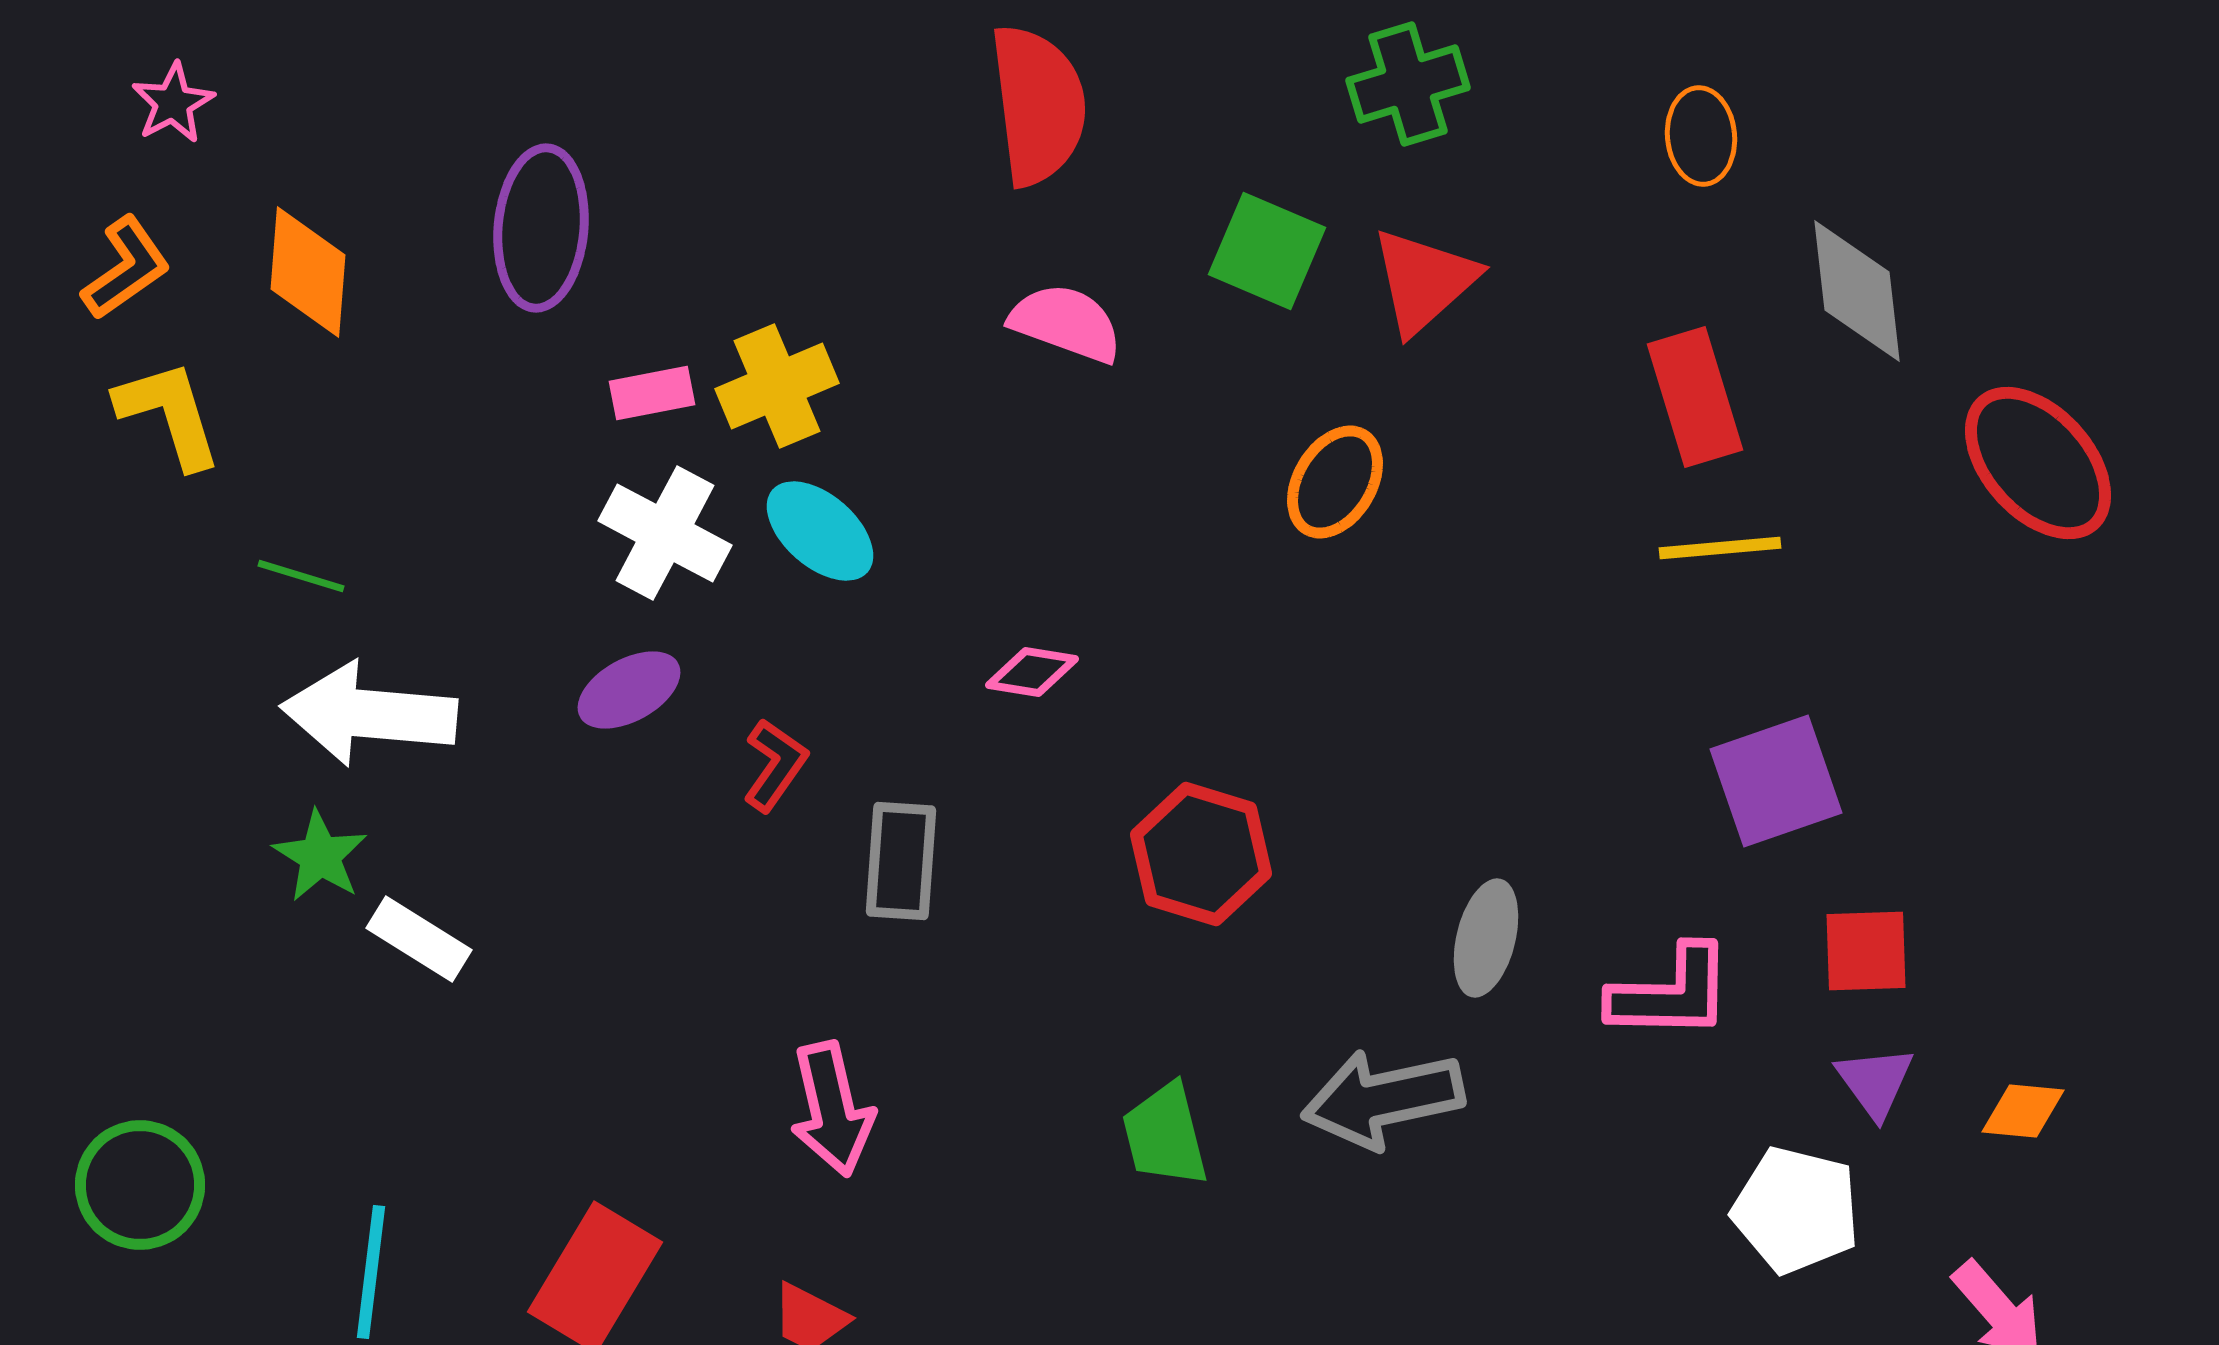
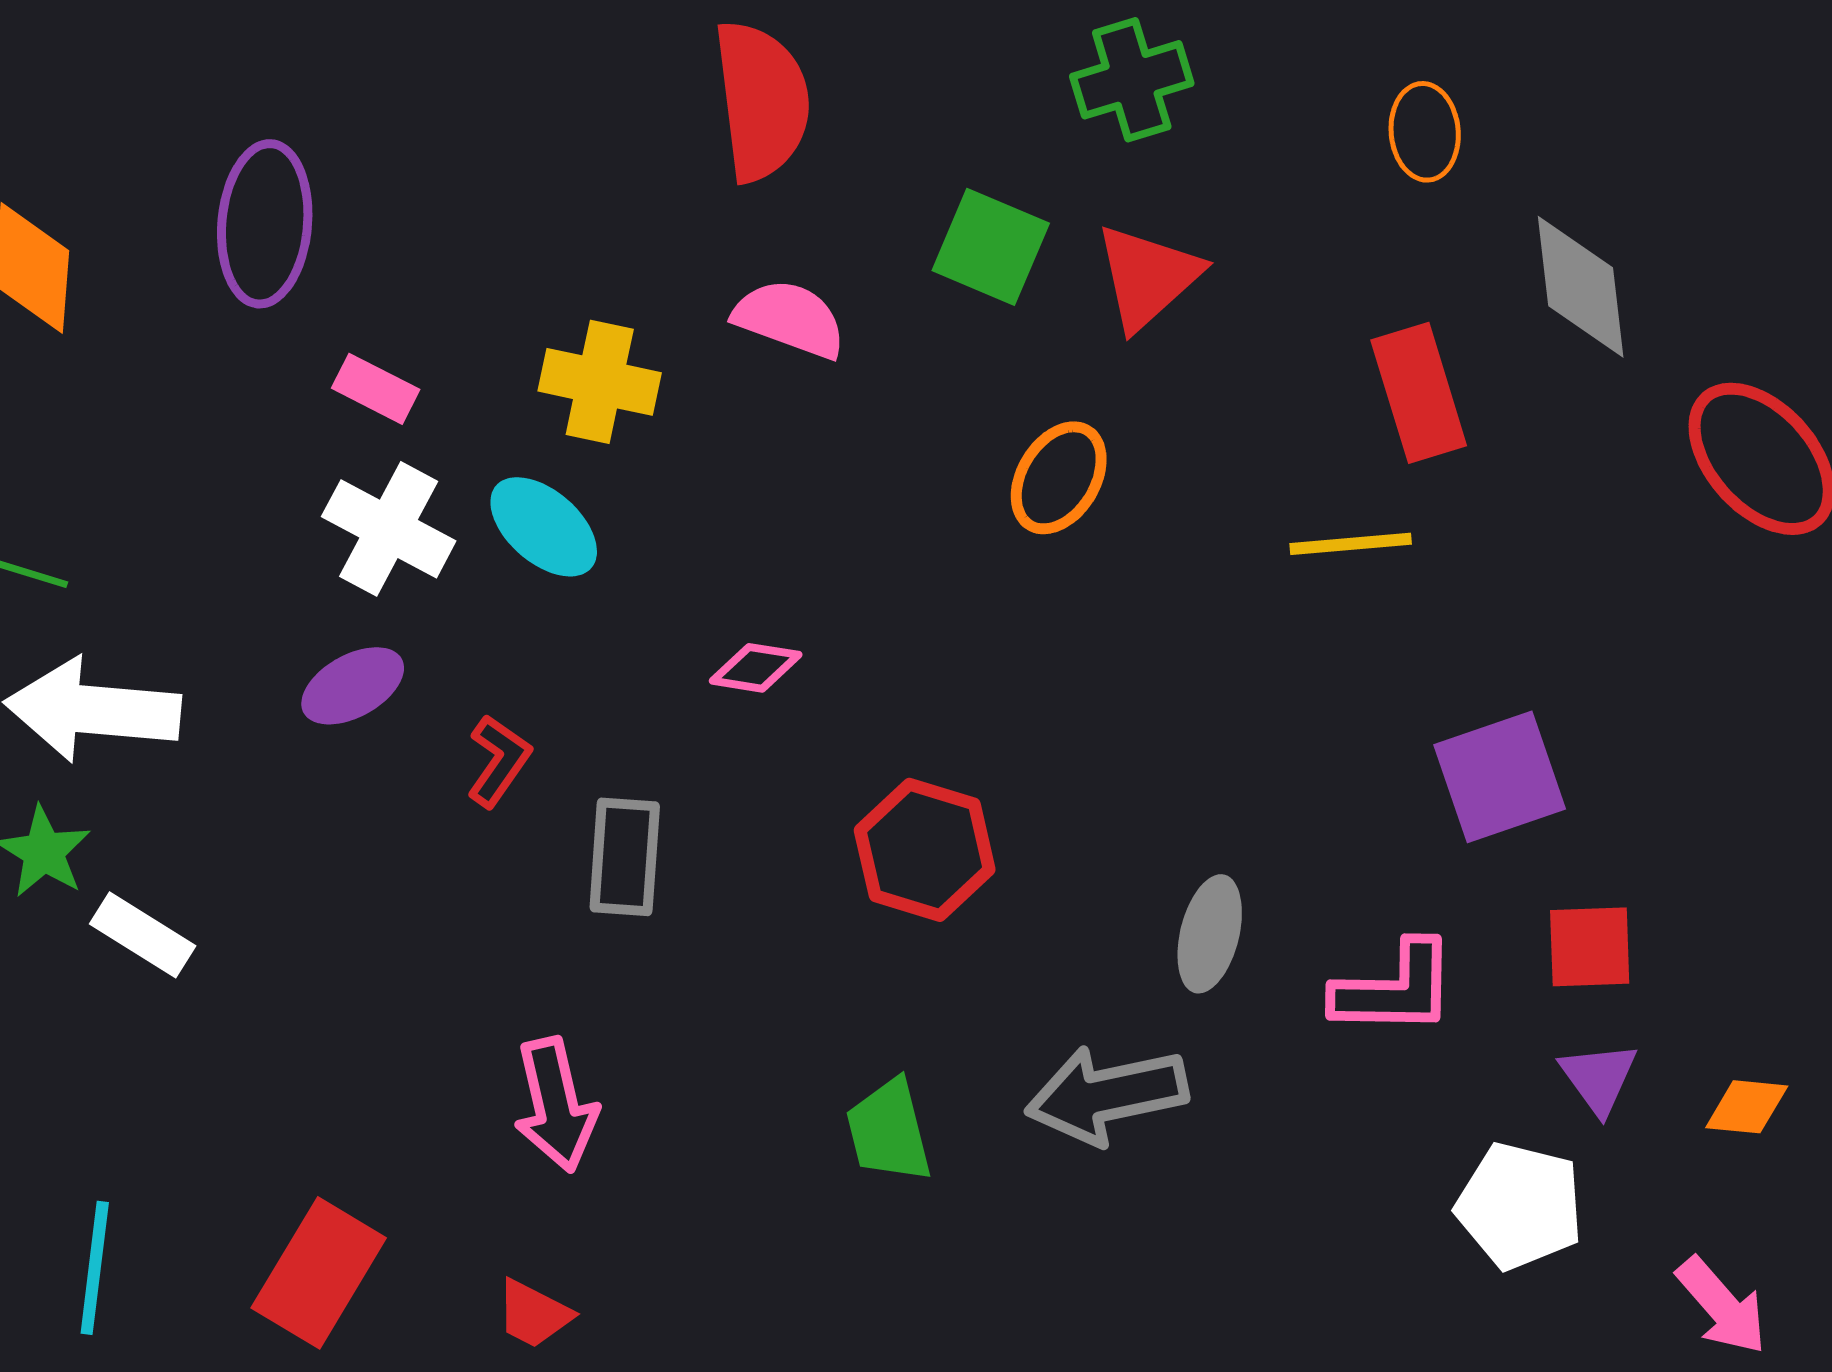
yellow cross: (777, 386) -> (600, 382), moved, turned 35
pink rectangle: (652, 393) -> (376, 389), turned 38
yellow line: (1720, 548) -> (1351, 544), moved

